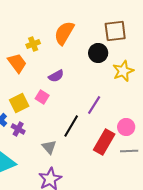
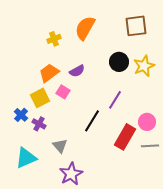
black circle: (98, 53) -> (119, 62), moved
orange trapezoid: (17, 63) -> (49, 73), moved, turned -90
gray triangle: (49, 147) -> (60, 146), moved

